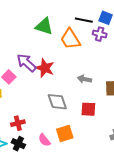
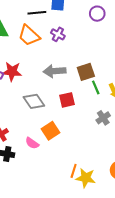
purple cross: (100, 34) -> (58, 34), moved, turned 32
gray arrow: (85, 79) -> (55, 71), size x1.5

